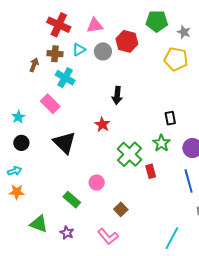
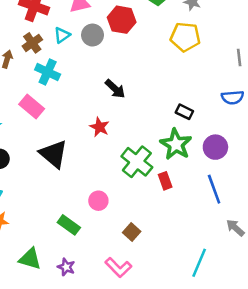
brown cross: (55, 54) -> (32, 43), turned -35
black arrow: (117, 95) -> (115, 89), turned -48
black rectangle: (170, 118) -> (184, 112), turned -48
green star: (161, 143) -> (176, 144), size x1.4

